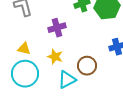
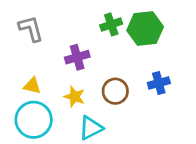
brown circle: (87, 66) -> (115, 91), moved

